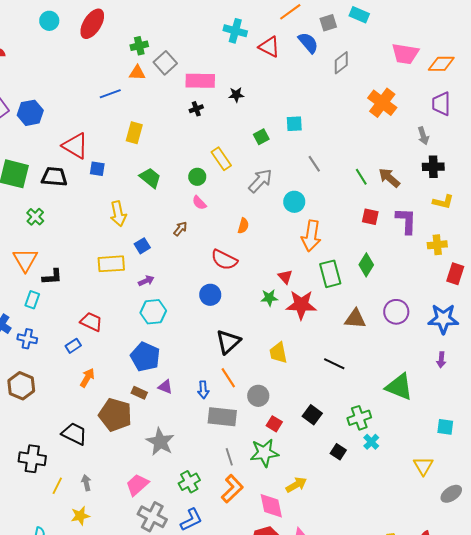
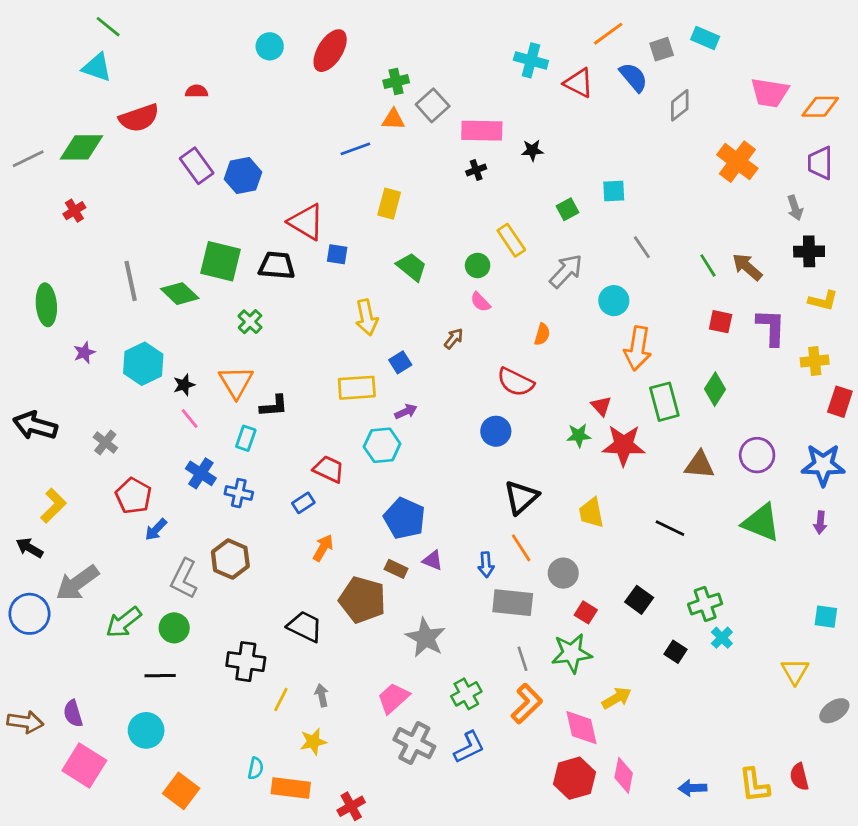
cyan hexagon: (153, 312) -> (382, 445), moved
green triangle: (399, 387) -> (761, 523), moved

